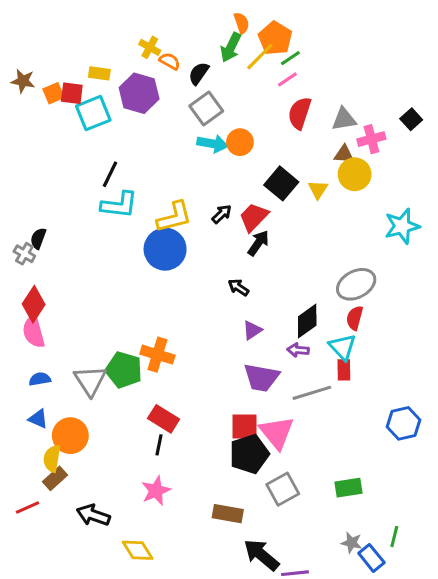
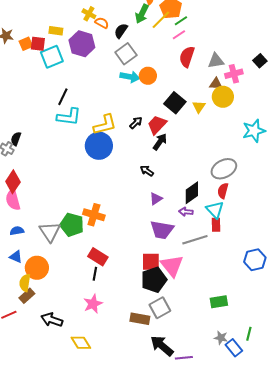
gray square: (283, 489) -> (160, 308), moved

